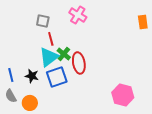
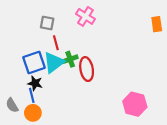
green cross: (64, 54) -> (70, 59), turned 32
blue line: (11, 75) -> (32, 95), moved
blue square: (57, 77) -> (34, 62), moved

